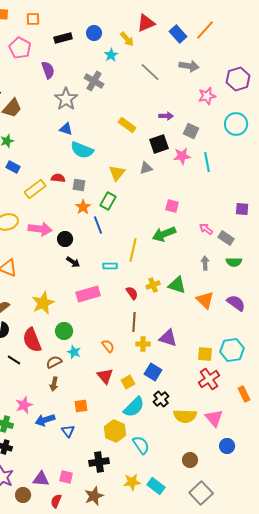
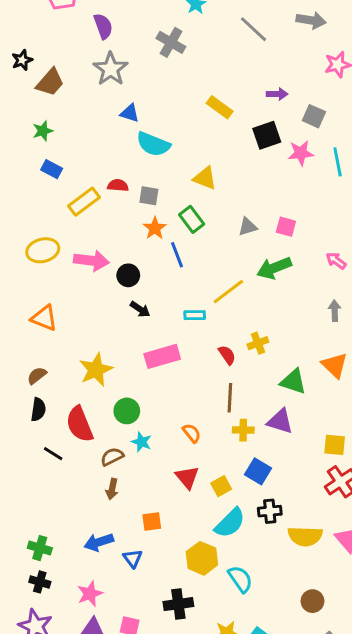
gray star: (66, 99) -> (111, 69), moved
gray triangle: (146, 168) -> (248, 227), moved
yellow triangle: (117, 173) -> (205, 178), turned -48
green rectangle: (108, 201) -> (192, 219), turned -66
yellow line: (133, 250) -> (228, 292), turned 40
green triangle: (177, 285) -> (293, 381), moved
black cross: (161, 399) -> (270, 511), turned 35
pink star: (24, 405) -> (90, 594), moved

